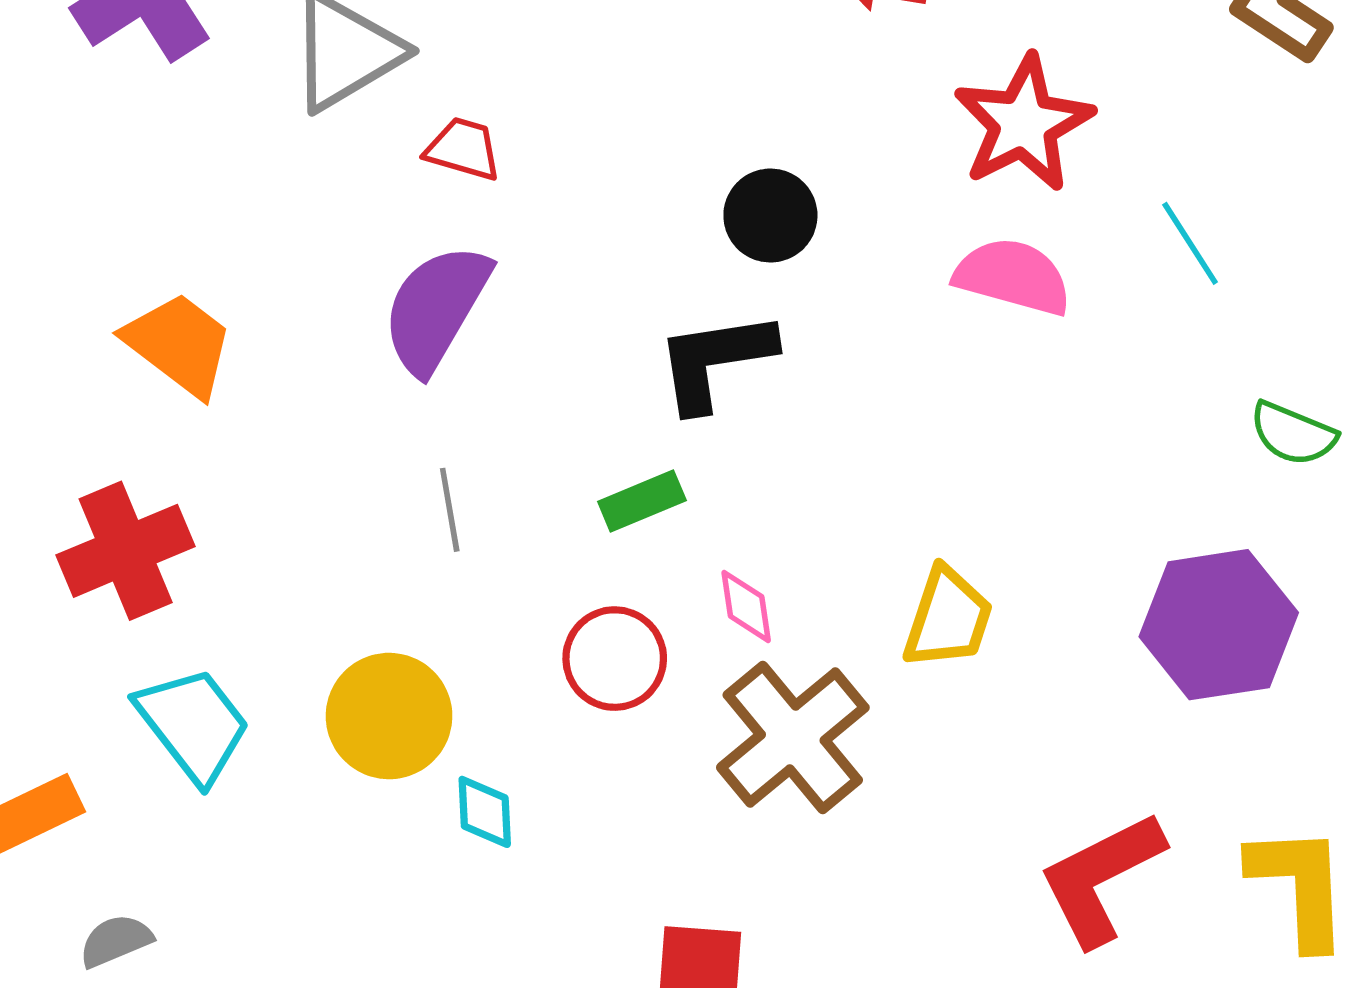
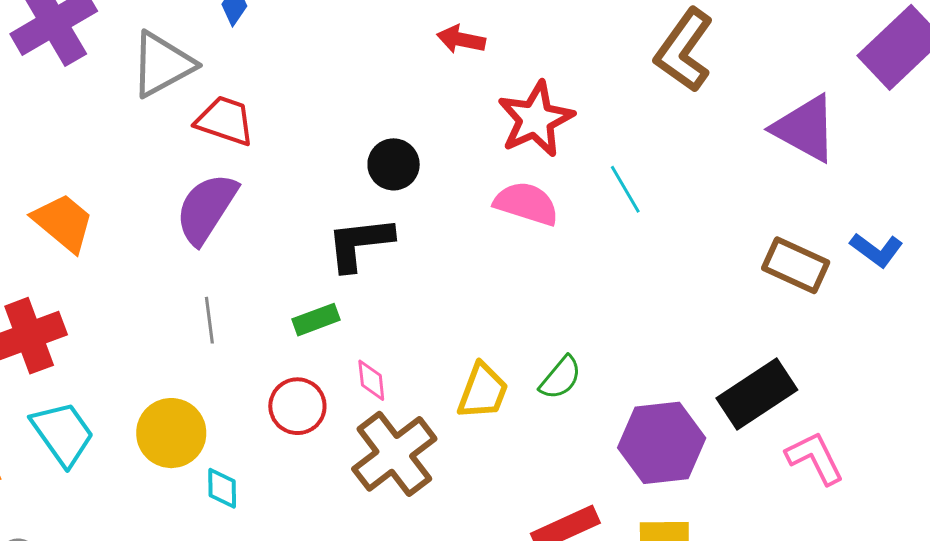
red trapezoid: (463, 149) -> (225, 121), size x1.4
green semicircle: (1293, 434) -> (561, 378), moved, turned -75
purple hexagon: (1219, 625) -> (662, 443), moved

